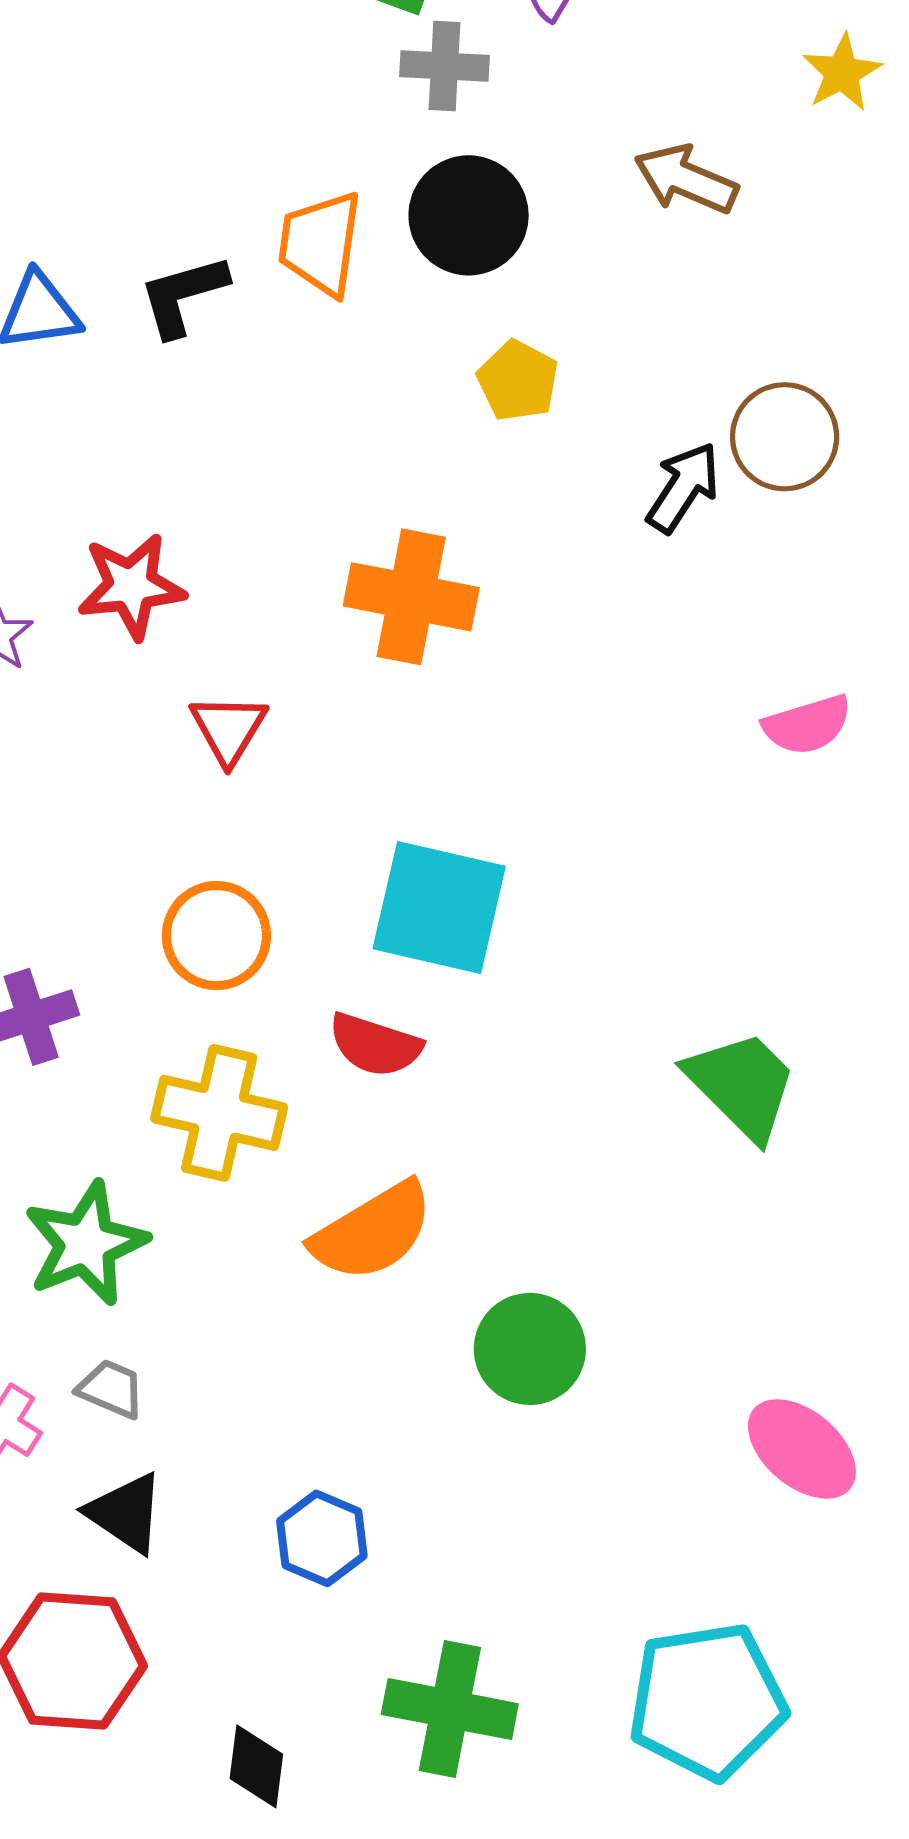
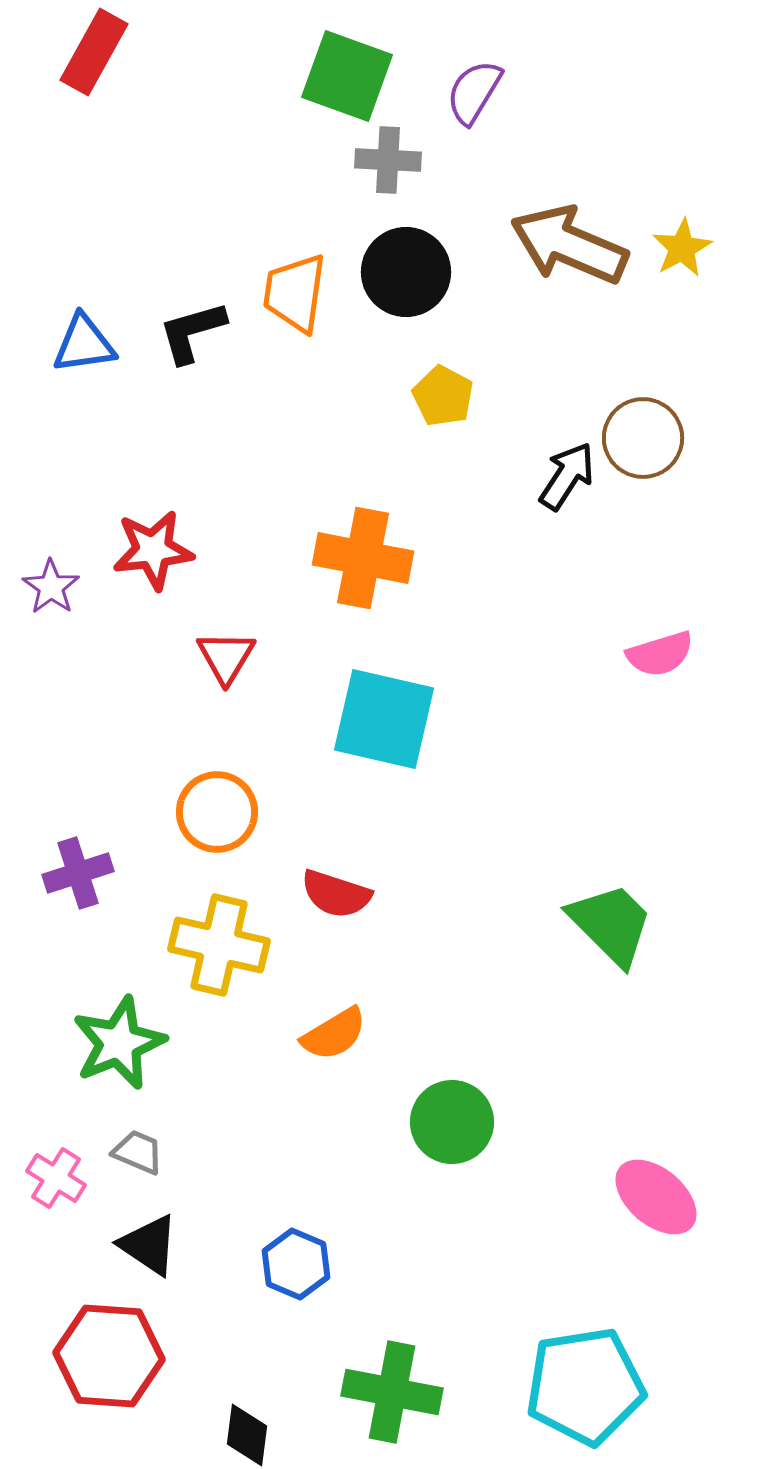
yellow star: (842, 73) -> (682, 248), moved
brown arrow: (686, 179) -> (569, 245), size x1.5
cyan square: (439, 908) -> (384, 719), moved
orange semicircle: (372, 1232) -> (334, 1034), size x0.7

